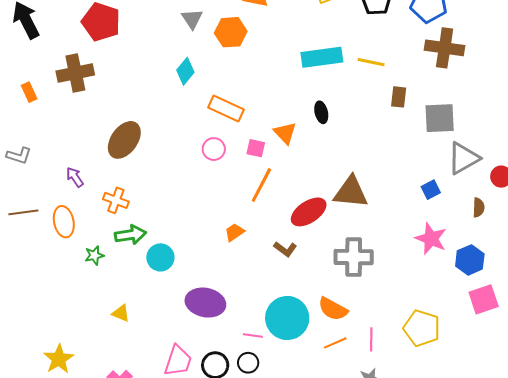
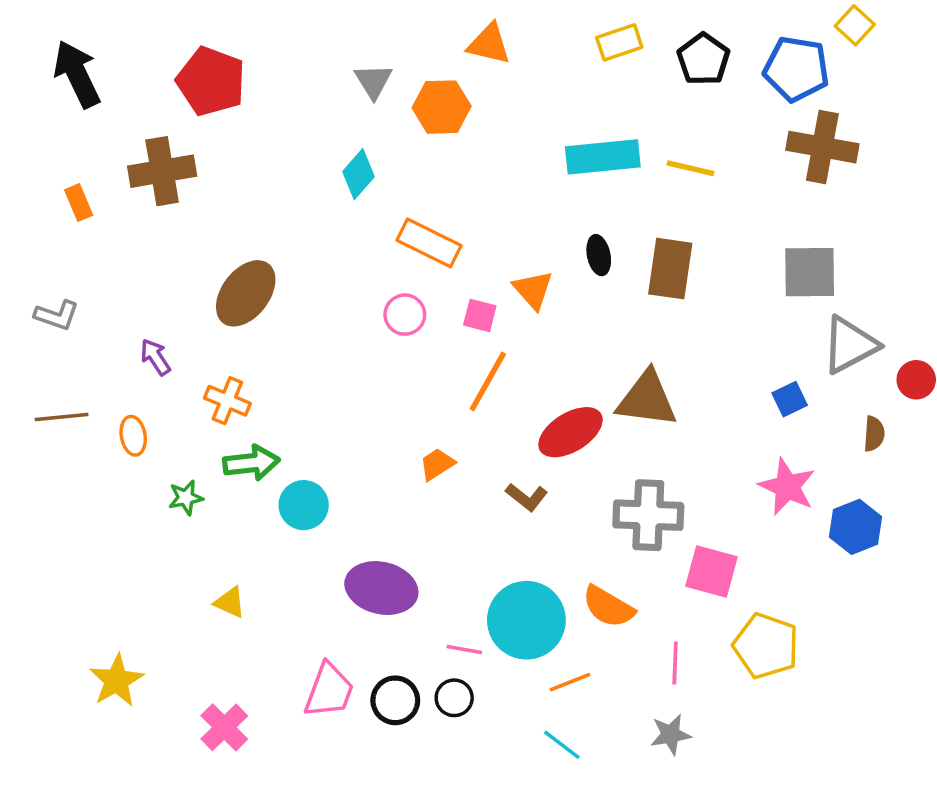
brown rectangle: (399, 97) -> (670, 269), moved, size x1.6
orange ellipse: (64, 222) -> (133, 436), size x0.7
pink square: (484, 299) -> (711, 572), moved, turned 32
orange line: (335, 343) -> (570, 682), moved

